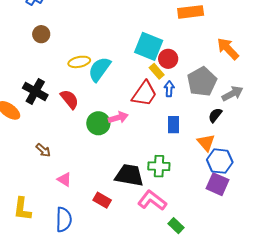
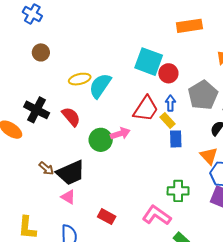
yellow rectangle: (157, 71) -> (168, 120), moved
green cross: (159, 166) -> (178, 191), moved
black trapezoid: (129, 175) -> (71, 173), moved, turned 148

